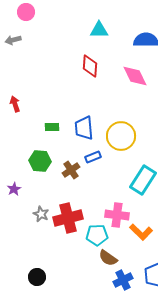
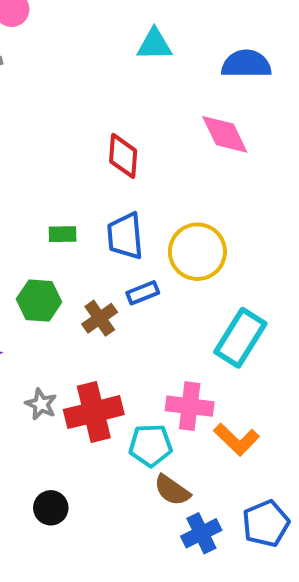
red diamond: (90, 66) -> (123, 156), moved
black circle: (37, 277) -> (51, 508), moved

